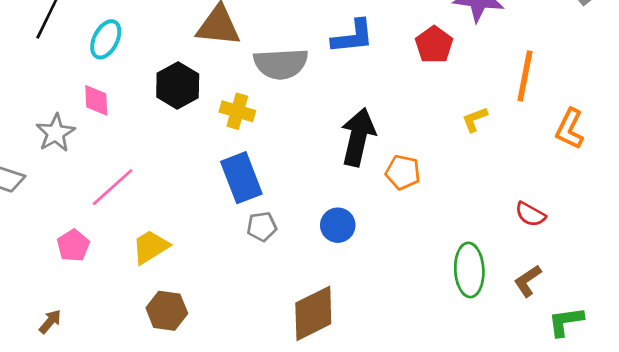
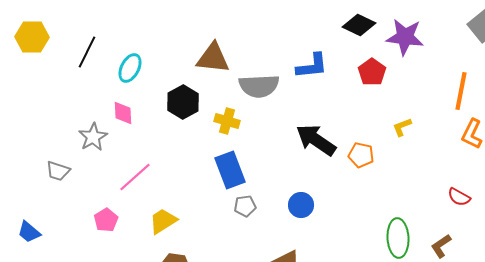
orange line: (525, 76) -> (461, 91), moved
black arrow: (358, 137) -> (316, 140), turned -69
orange pentagon: (403, 172) -> (361, 155), moved
red semicircle: (530, 214) -> (459, 197), moved

